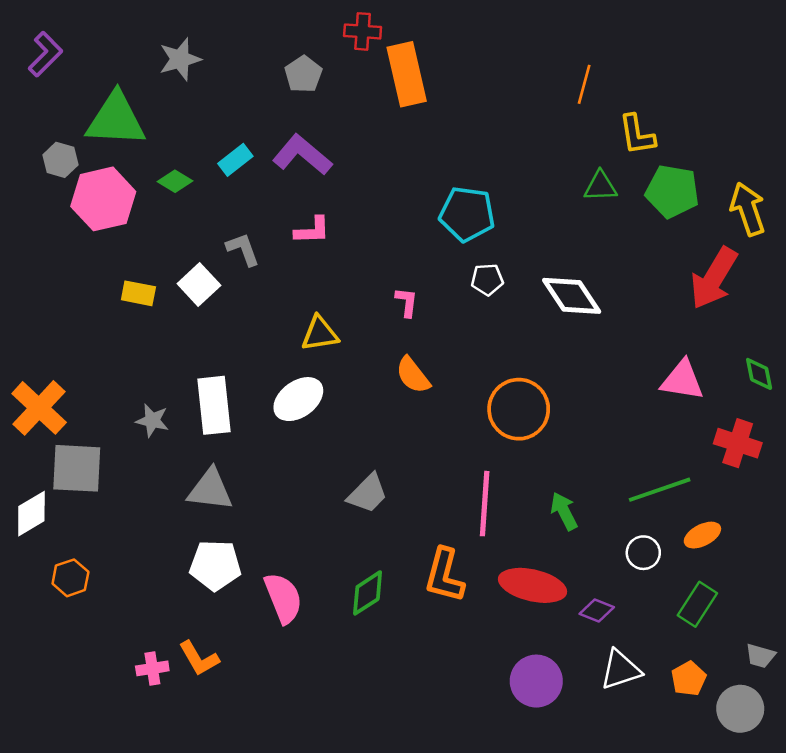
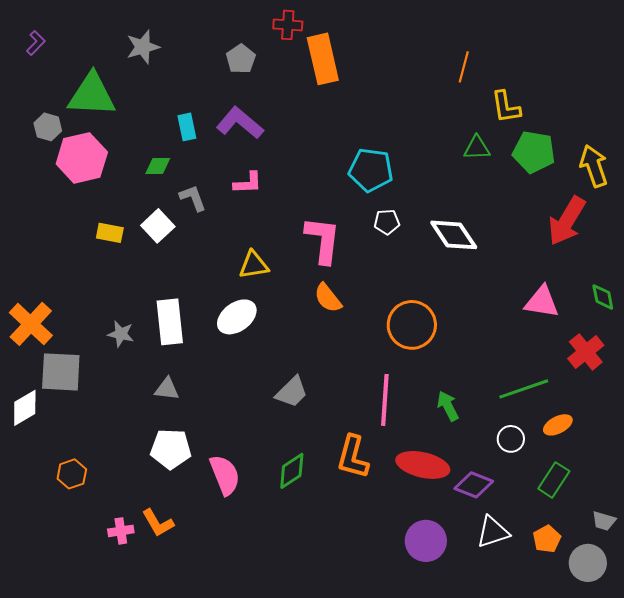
purple L-shape: (45, 54) -> (36, 43), size x0.7
cyan rectangle: (235, 160) -> (187, 127), turned -64
green diamond: (175, 181) -> (158, 166), moved, turned -32
pink L-shape: (407, 302) -> (323, 240), size x2.0
red cross: (738, 443) -> (586, 352), turned 33
gray triangle: (210, 490) -> (167, 389), size x0.7
orange hexagon: (70, 578) -> (72, 474), moved
purple diamond: (597, 611) -> (474, 485), size x1.4

